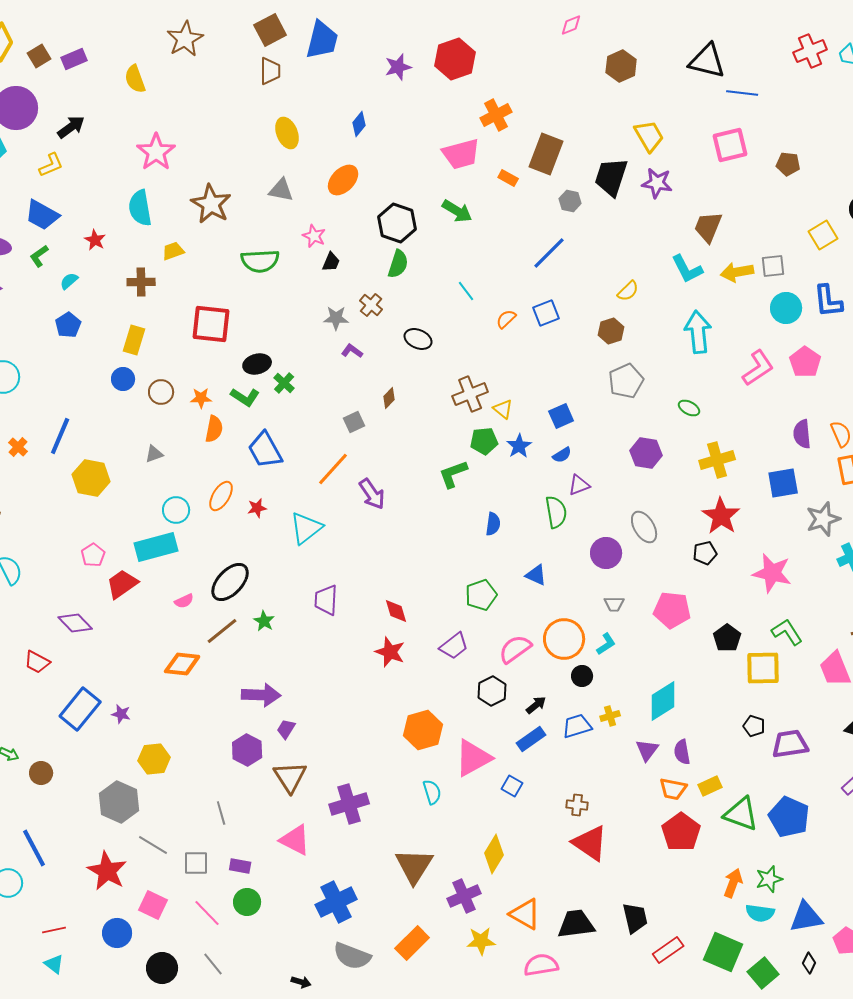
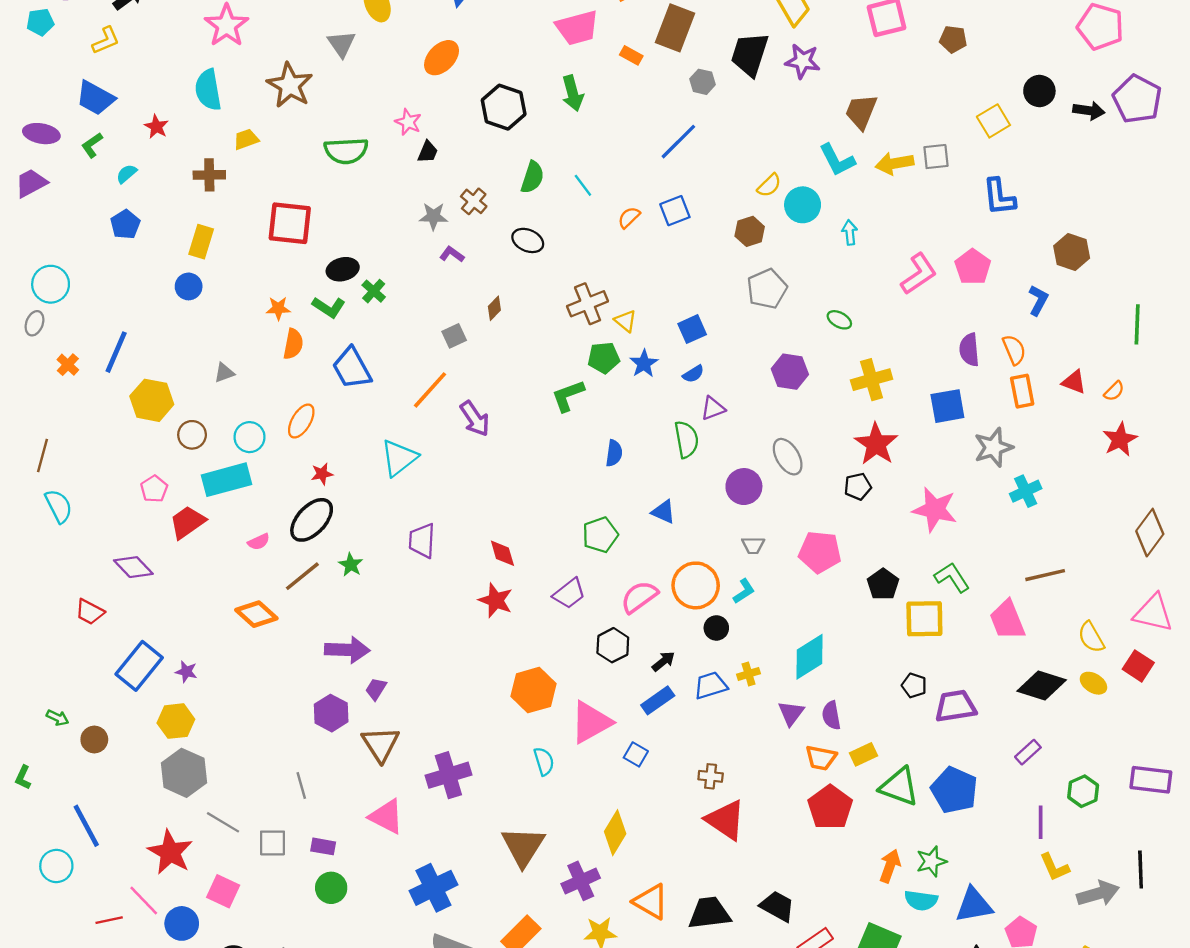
gray triangle: (281, 190) -> (341, 44), moved, turned 44
green arrow: (457, 211) -> (573, 93), turned 44
green semicircle: (398, 264) -> (532, 177), moved
cyan circle: (786, 308) -> (803, 205), moved
cyan arrow: (698, 332) -> (850, 232), size x0.5
brown circle: (161, 392) -> (192, 435), moved
red star: (257, 508) -> (322, 474), moved
orange diamond: (182, 664) -> (256, 614), turned 36
yellow hexagon: (154, 759) -> (176, 721), moved
pink line: (207, 913) -> (144, 900), moved
black trapezoid: (635, 918) -> (777, 906), turned -48

